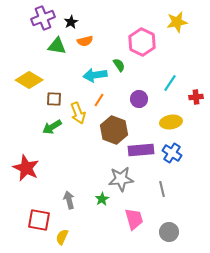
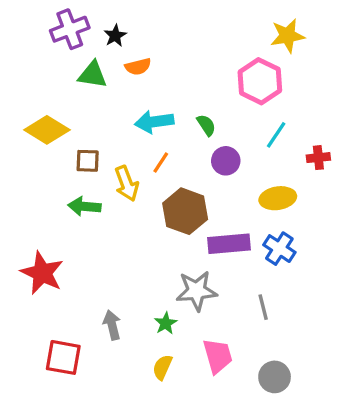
pink hexagon: (142, 42) -> (260, 81), moved
green semicircle: (119, 65) -> (206, 125), moved
green arrow: (52, 127) -> (84, 206), turned 36
yellow semicircle: (62, 237) -> (162, 367), moved

